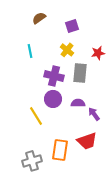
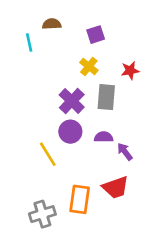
brown semicircle: (39, 18) -> (52, 24), turned 32
cyan line: (30, 51) -> (29, 43), moved
purple cross: (54, 76) -> (72, 101), turned 30

